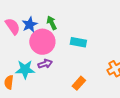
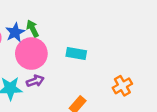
green arrow: (52, 23) -> (33, 29), moved

